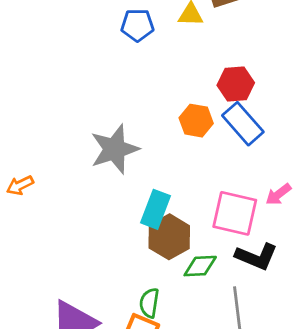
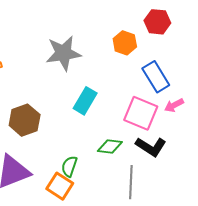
blue rectangle: (243, 124) -> (156, 77), moved
brown hexagon: (169, 237) -> (25, 120), moved

